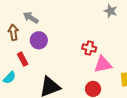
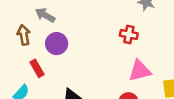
red cross: (89, 48) -> (129, 35), moved

